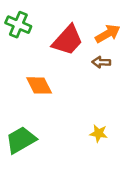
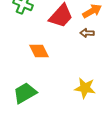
yellow star: (99, 133) -> (85, 88), size x1.5

